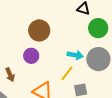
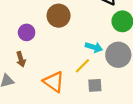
purple circle: (31, 56) -> (27, 32), moved

